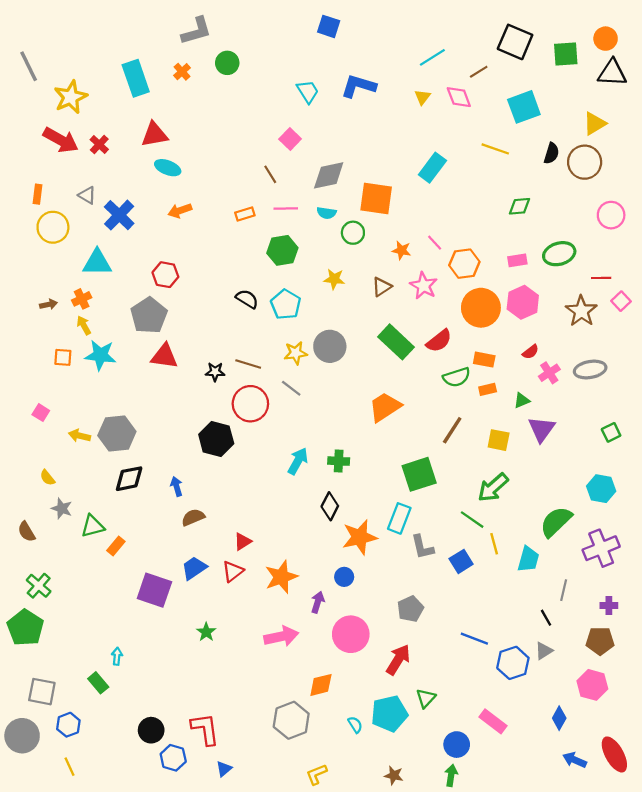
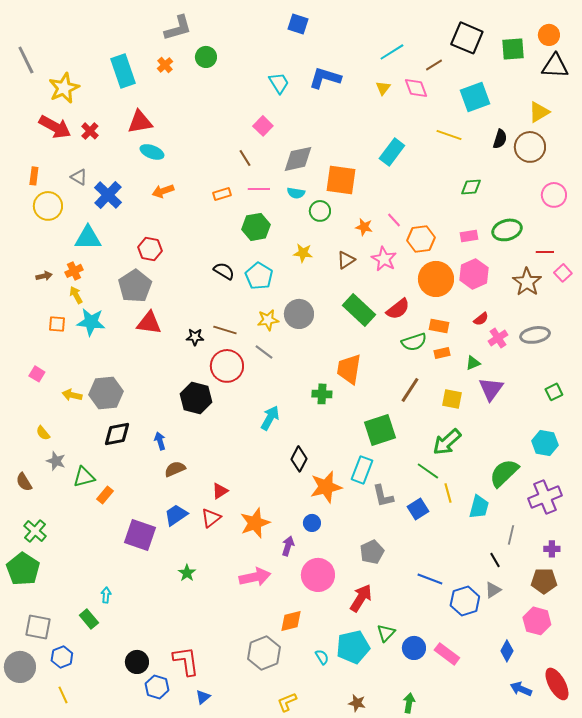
orange trapezoid: (385, 407) -> (349, 369), turned -48
green cross: (339, 461) -> (322, 394), moved
blue circle: (457, 745) -> (414, 648), moved

